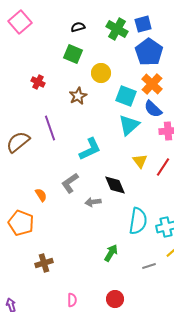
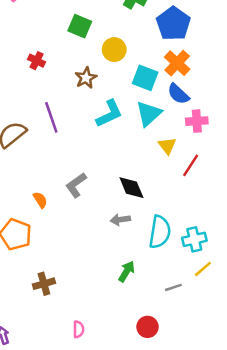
cyan L-shape: (90, 149) -> (109, 114), moved
yellow triangle: (140, 161) -> (167, 146), moved
gray arrow: (93, 202) -> (120, 220), moved
red circle: (115, 299) -> (147, 327), moved

